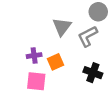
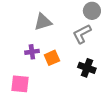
gray triangle: (62, 27) -> (43, 22), moved, turned 36
pink square: (36, 81) -> (20, 84), moved

